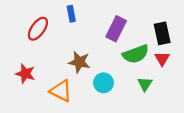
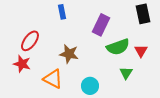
red ellipse: (38, 29) -> (30, 41), moved
black rectangle: (162, 33) -> (143, 14), moved
cyan circle: (103, 83) -> (90, 86), moved

